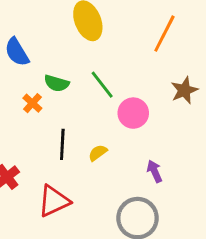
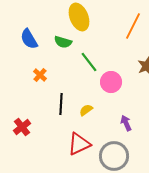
green semicircle: (57, 83) -> (63, 42), moved
red triangle: (54, 201) -> (79, 144), moved

